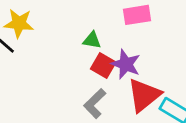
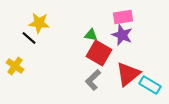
purple star: (126, 64) -> (122, 35), moved
red square: (103, 66) -> (99, 53), size x1.4

